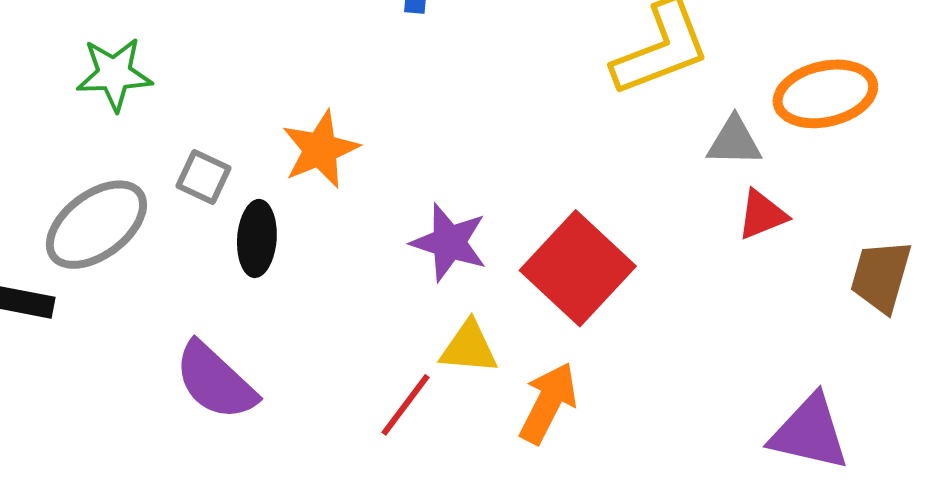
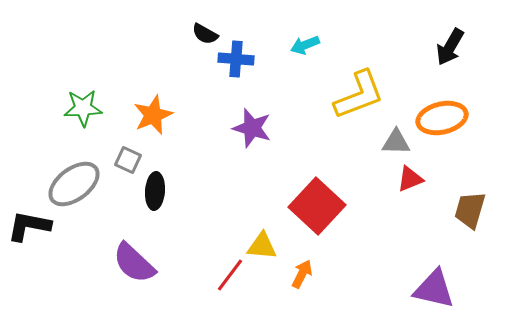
orange star: (320, 149) -> (153, 115), moved
purple star: (449, 242) -> (252, 128), moved
orange arrow: (548, 403) -> (302, 274), size x0.7

